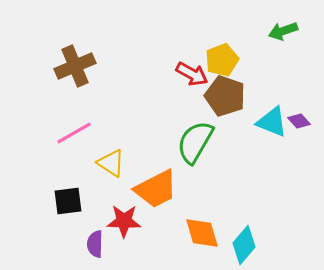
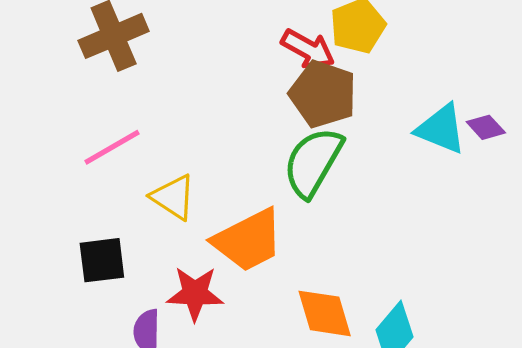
brown pentagon: (225, 96) -> (323, 94), moved

